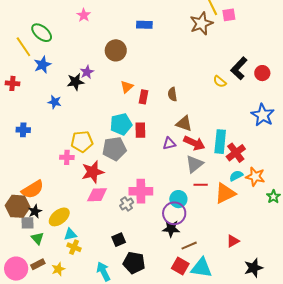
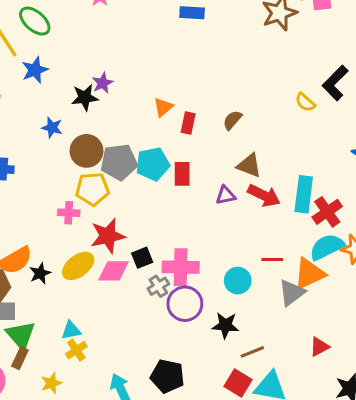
brown circle: (116, 50) -> (87, 151), moved
brown semicircle: (172, 94) -> (232, 120), turned 48
gray pentagon: (114, 149) -> (119, 162), moved
gray triangle: (194, 164) -> (292, 293), moved
cyan semicircle: (236, 176) -> (327, 247), size x1.6
black star: (35, 211) -> (40, 273), moved
purple circle: (174, 213) -> (185, 304), moved
yellow ellipse: (59, 217) -> (78, 266), moved
green triangle: (37, 238) -> (21, 335), size x1.5
black square: (119, 240) -> (142, 258), moved
yellow cross: (74, 247) -> (76, 350), turned 32
brown rectangle: (38, 264) -> (20, 358), moved, turned -40

